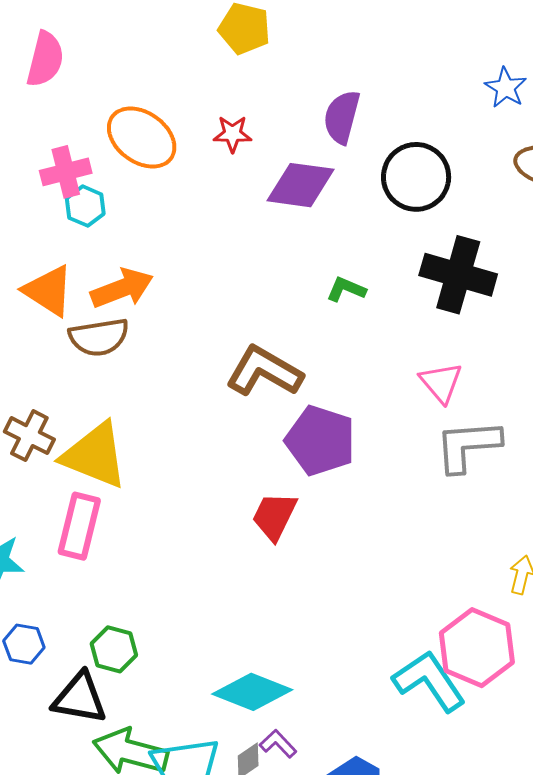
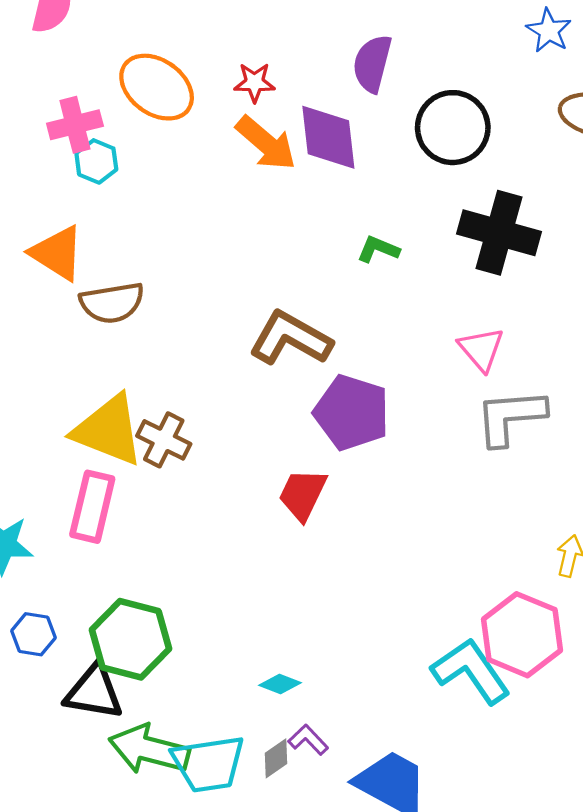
purple diamond: (301, 185) -> (328, 137), turned 76
orange arrow: (122, 288) -> (266, 143), moved, turned 62
brown cross: (29, 436) -> (164, 440), moved
green hexagon: (114, 649) -> (130, 639), size x1.6
cyan diamond: (252, 692) -> (280, 684), size x0.5

